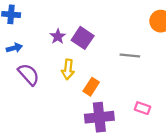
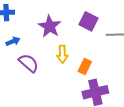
purple star: (58, 36) -> (50, 26), size x1.6
purple square: (83, 38) -> (89, 21), moved

